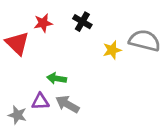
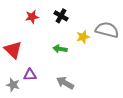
red triangle: (17, 43) -> (13, 50), moved
green arrow: (57, 78) -> (60, 49), moved
gray arrow: (67, 104) -> (65, 83), moved

